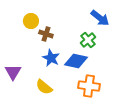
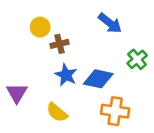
blue arrow: (100, 18) -> (110, 23), moved
brown cross: (46, 34) -> (60, 44), turned -32
green cross: (88, 40) -> (137, 59), moved

